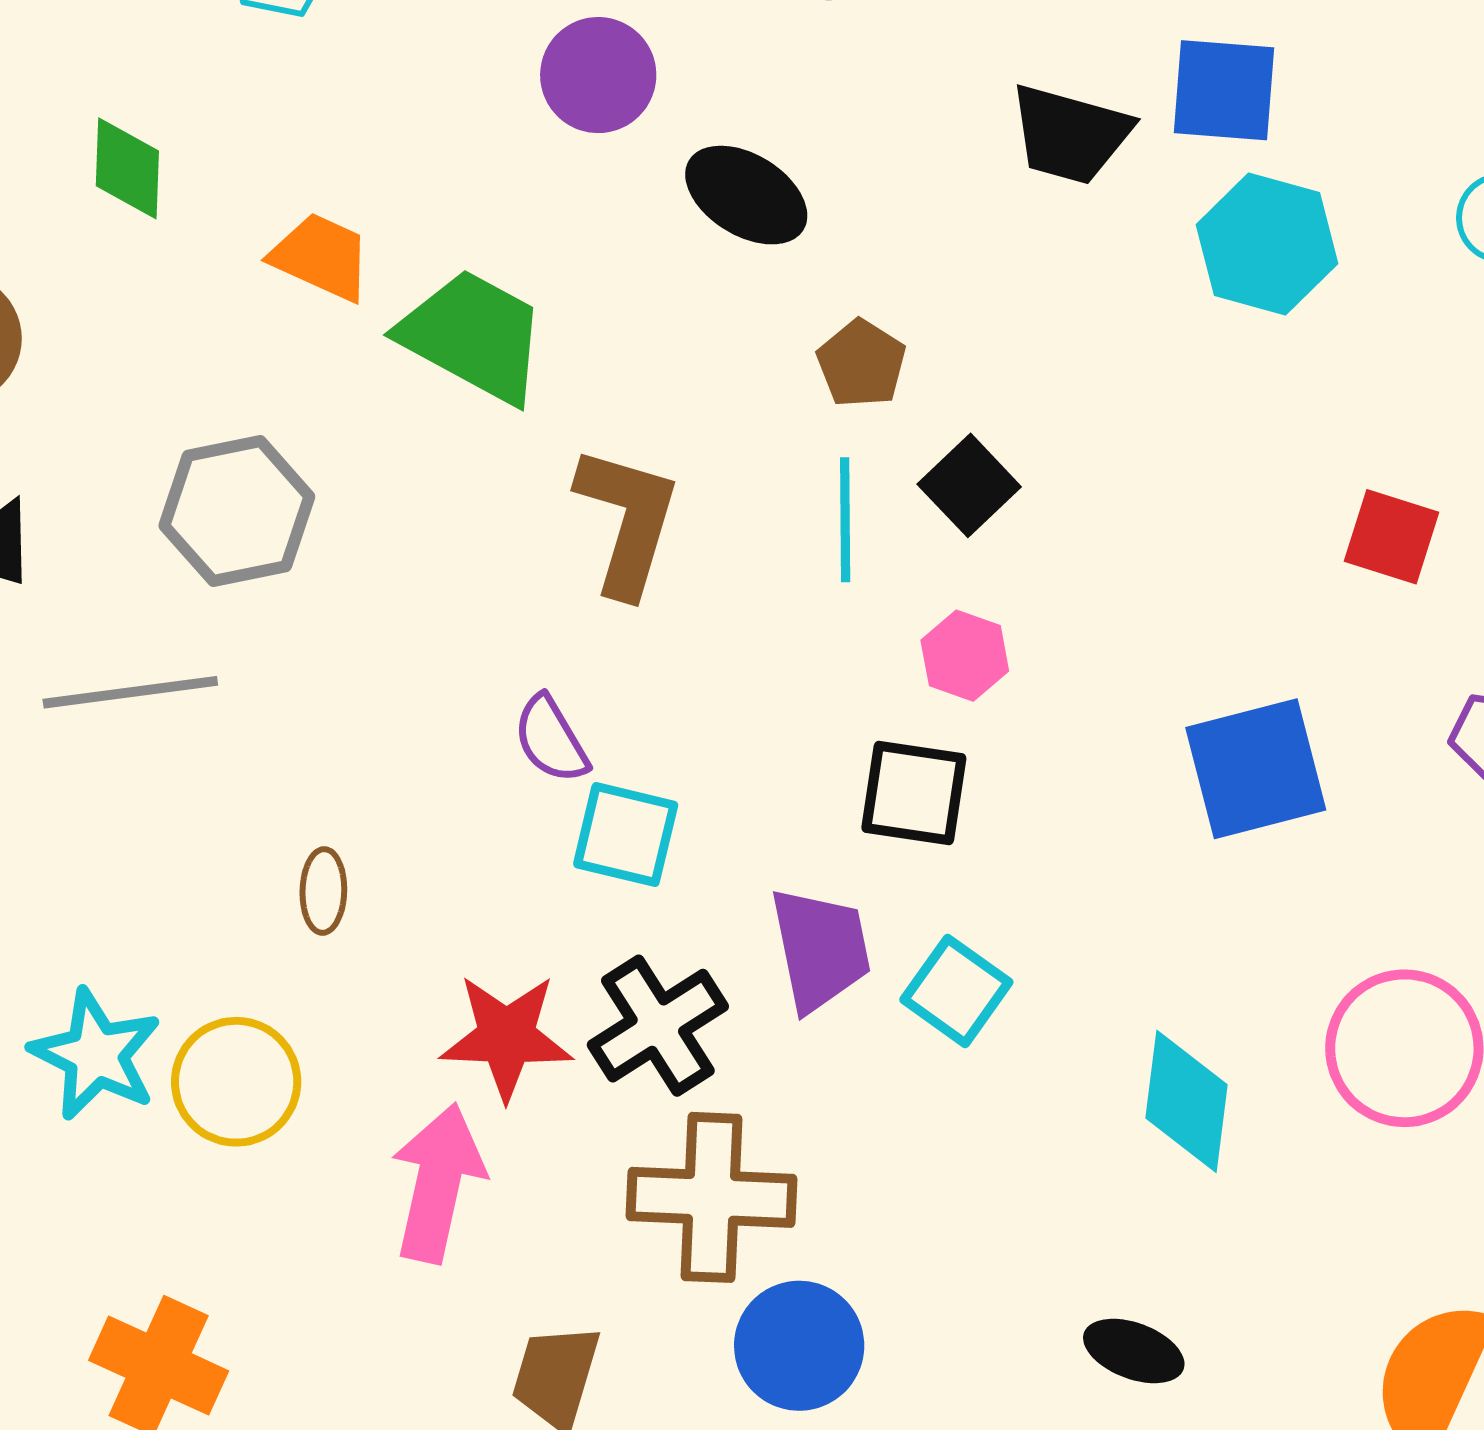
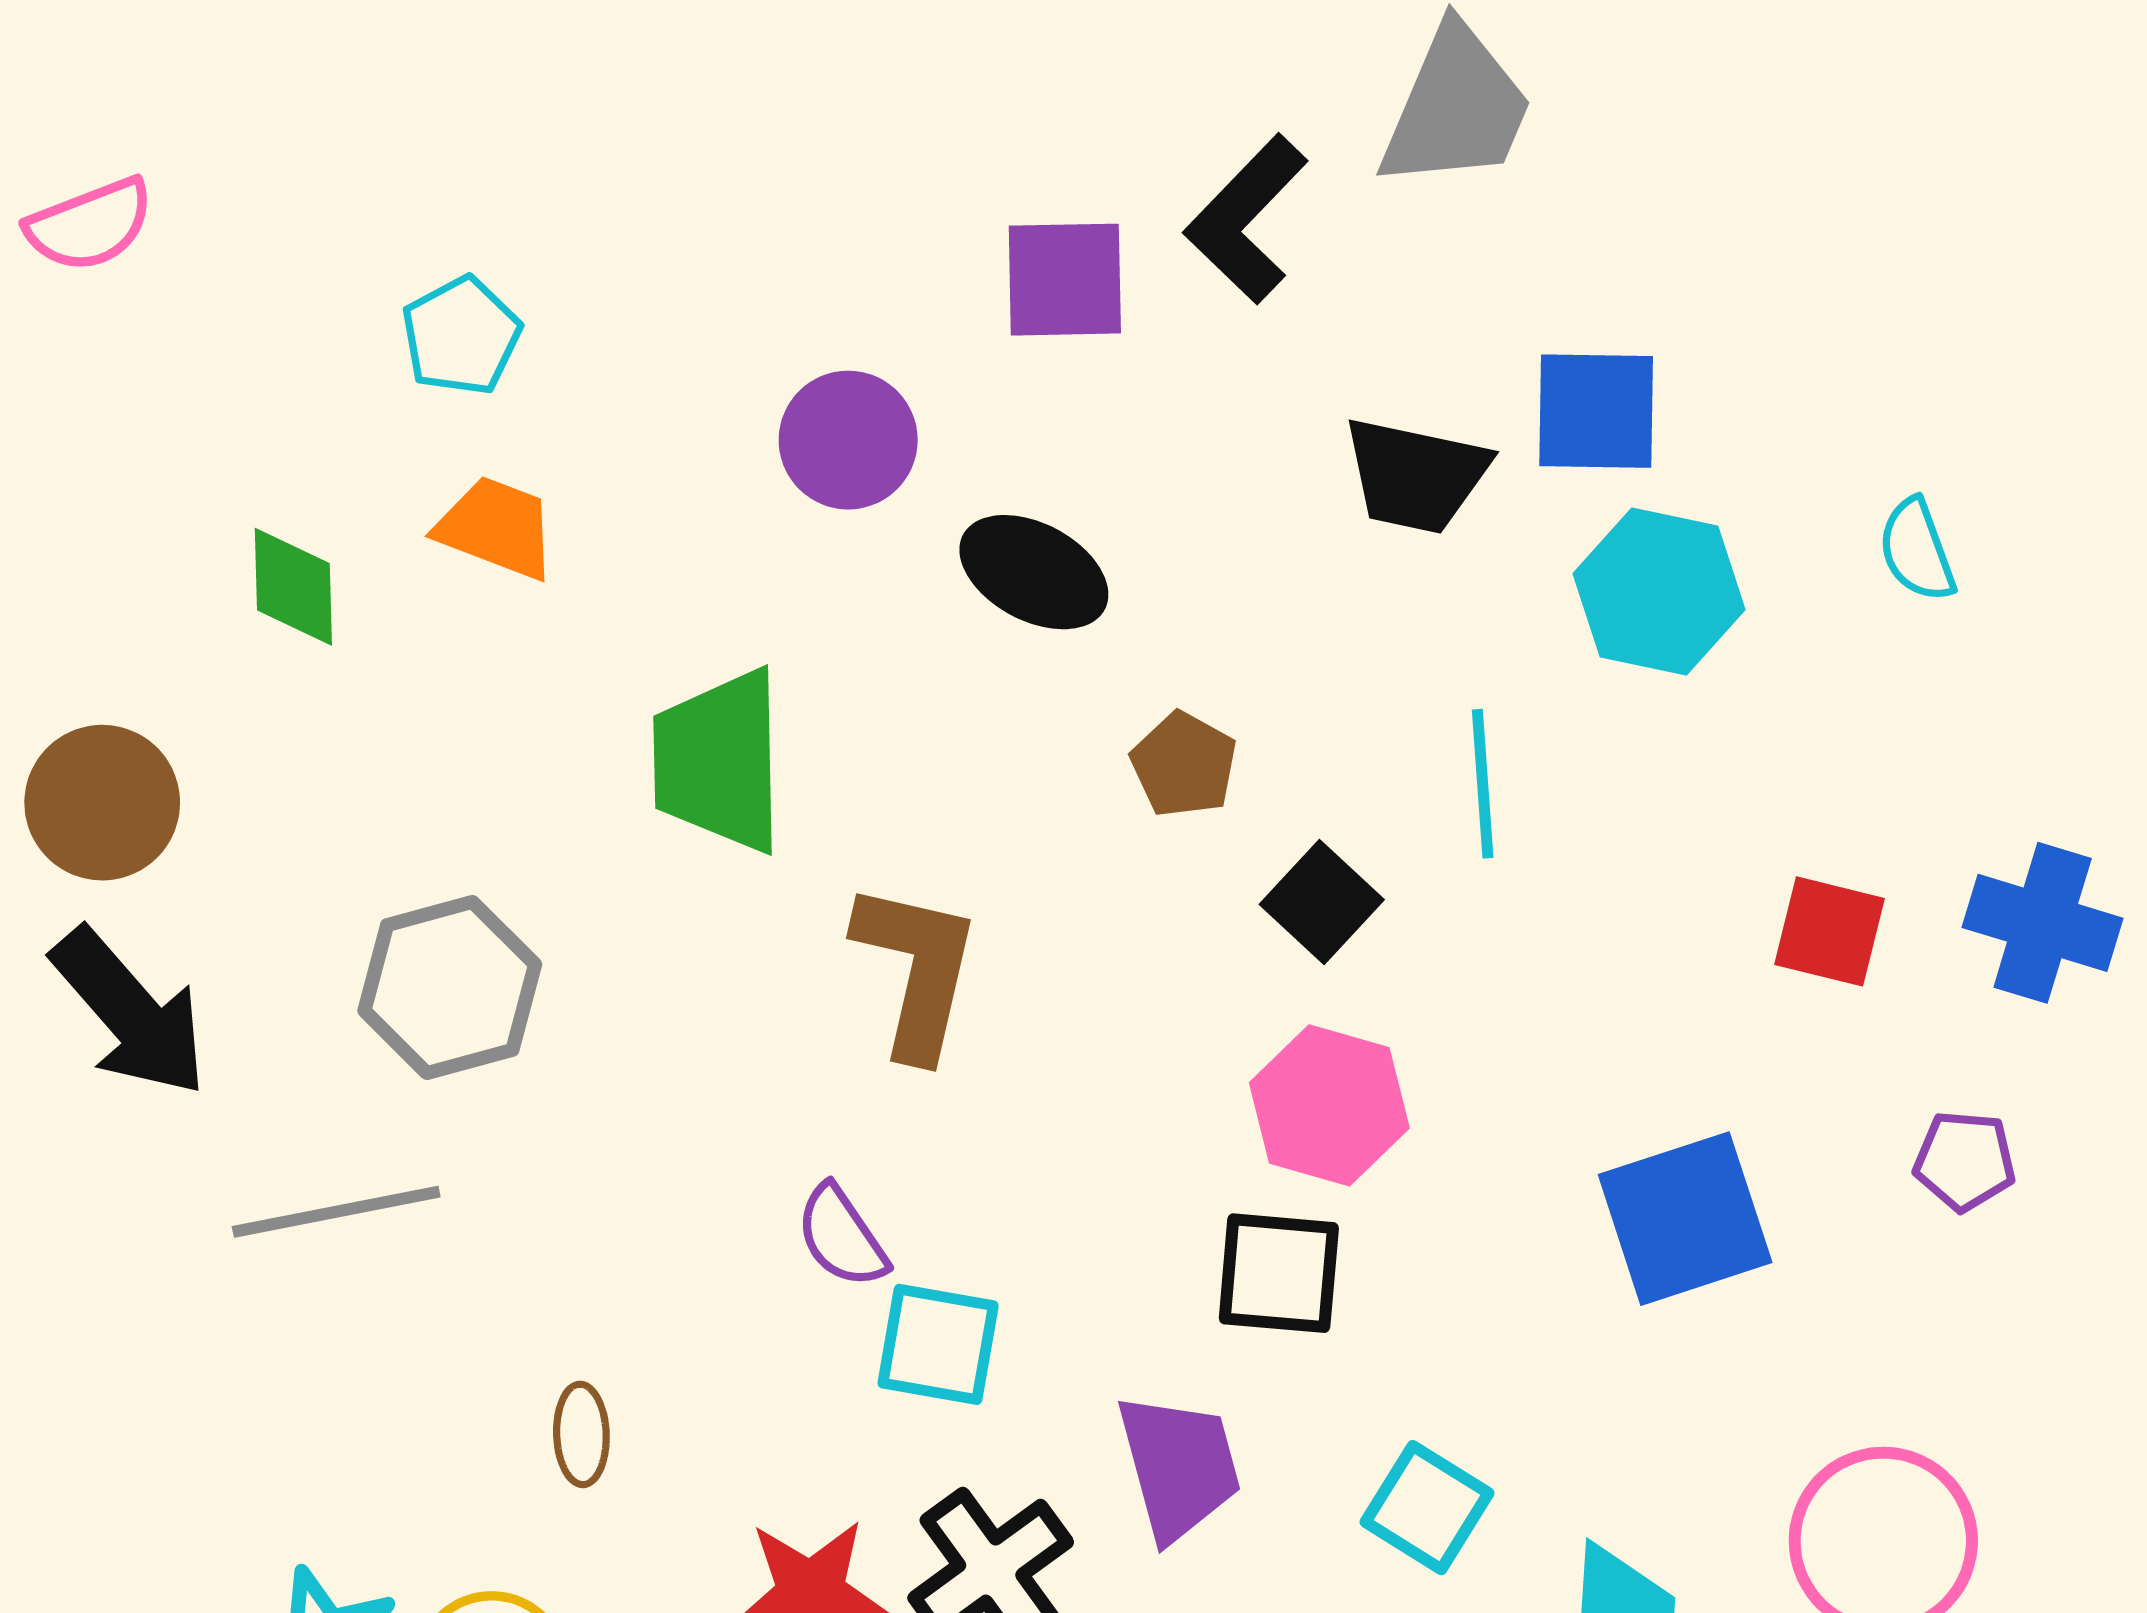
orange trapezoid: (321, 257) -> (496, 528), moved
green trapezoid: (473, 336) -> (719, 761), turned -116
cyan line: (845, 520) -> (1483, 784), moved
pink hexagon: (965, 656) -> (1329, 1105), size x1.5
cyan square: (956, 991) -> (1427, 1508), moved

